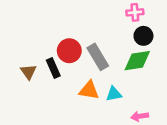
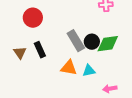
black circle: (143, 36) -> (92, 42), moved
red circle: (69, 51) -> (33, 18), moved

